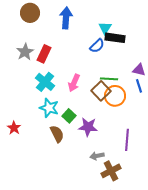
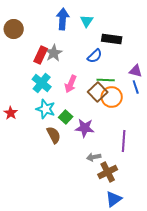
brown circle: (30, 13) -> (14, 29), moved
cyan triangle: (105, 28) -> (87, 21), moved
blue semicircle: (97, 46) -> (95, 56), moved
gray star: (25, 52) -> (54, 53), moved
red star: (14, 128) -> (11, 113), moved

